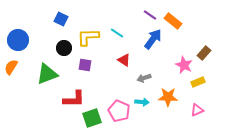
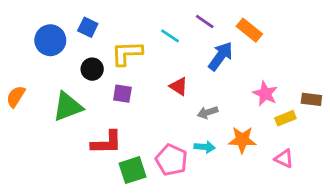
purple line: (150, 15) -> (205, 21), moved
cyan line: (117, 33) -> (170, 36), moved
blue circle: (18, 40) -> (50, 40), moved
brown rectangle: (204, 53) -> (311, 99), moved, turned 56
pink triangle: (197, 110) -> (284, 159), turned 48

